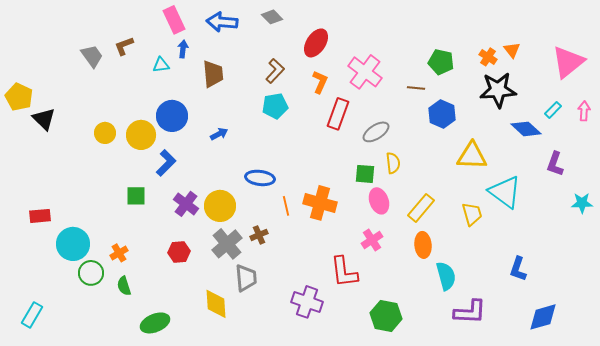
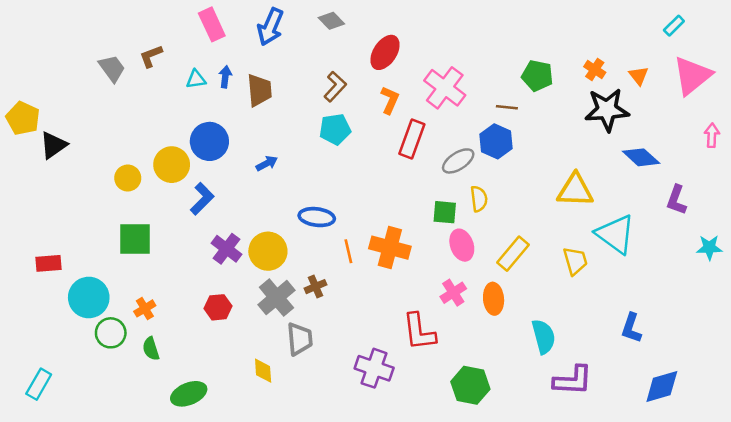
blue arrow: (222, 22) -> (270, 27), turned -72
blue arrow: (183, 49) -> (225, 77), moved
orange triangle: (512, 50) -> (639, 76), moved
cyan rectangle: (553, 110) -> (674, 26), moved
blue hexagon: (442, 114) -> (496, 141), moved
black triangle: (44, 119) -> (53, 145), turned 40
yellow circle: (105, 133) -> (128, 178), moved
green square: (136, 196) -> (135, 239), moved, size x1.4
orange ellipse: (423, 245) -> (494, 299), moved
yellow diamond: (216, 304) -> (263, 371), size x0.7

